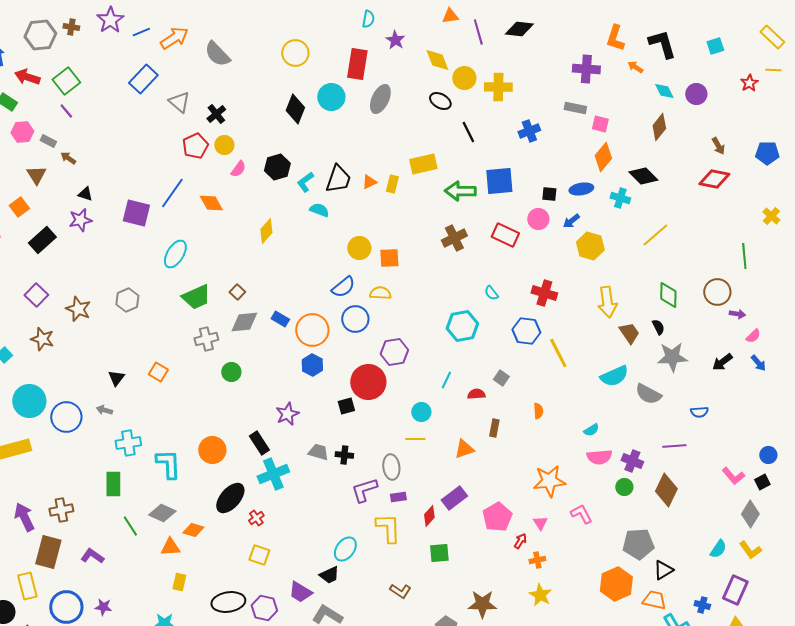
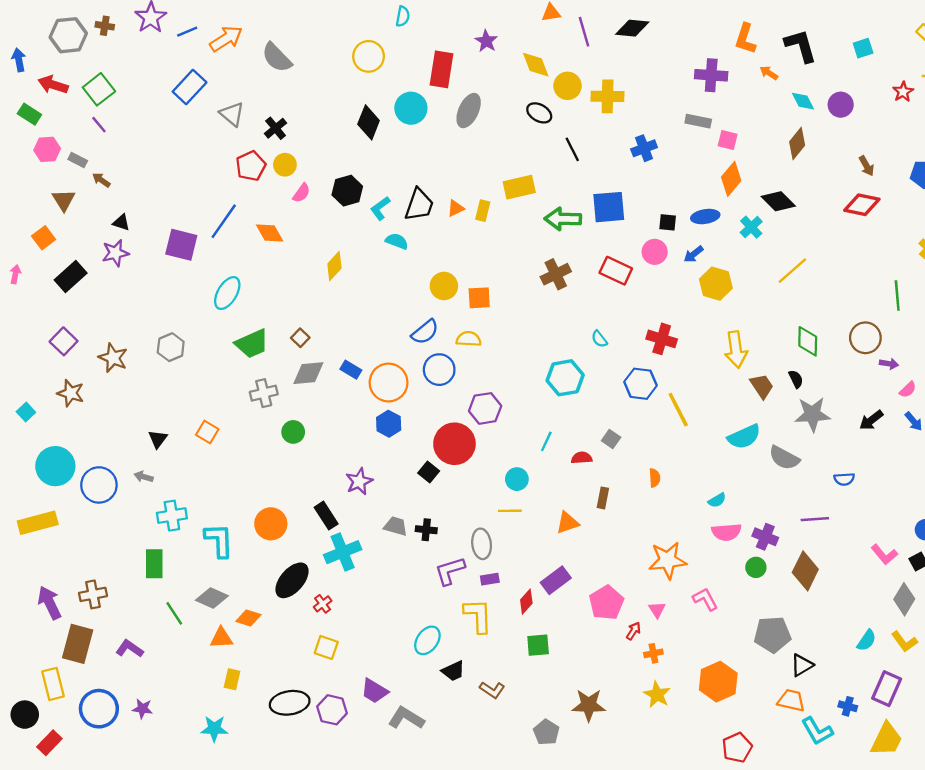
cyan semicircle: (368, 19) -> (403, 16), moved
cyan cross: (620, 198) -> (751, 227), turned 30
black square: (346, 406) -> (429, 472), turned -36
black trapezoid: (329, 575) -> (453, 671), moved
orange hexagon: (616, 584) -> (718, 682), moved

